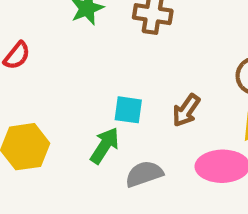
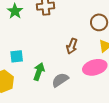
cyan square: (128, 110) -> (17, 56), moved

